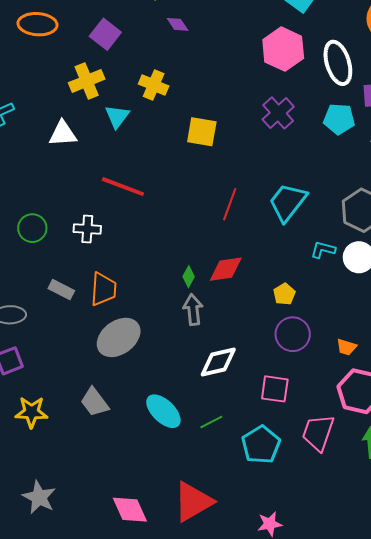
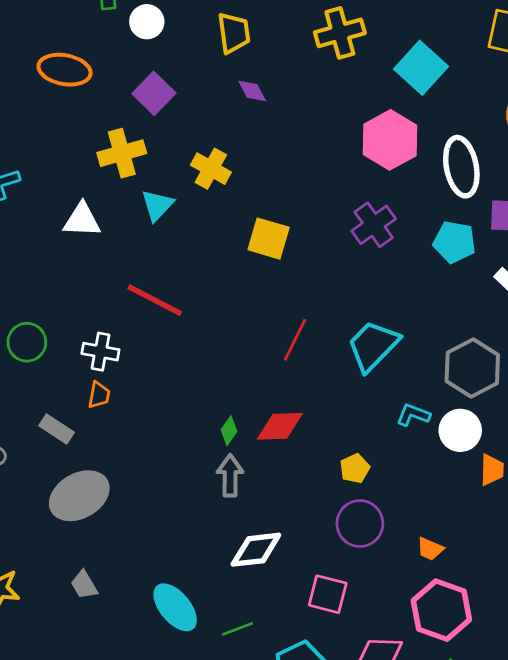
orange trapezoid: (103, 289) -> (99, 395), moved, size x0.6
gray ellipse: (119, 337) -> (79, 496), moved
gray trapezoid: (95, 402) -> (84, 585), size x0.7

